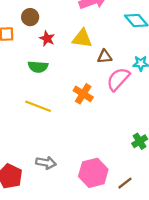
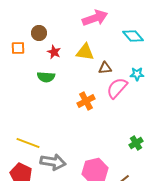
orange cross: (83, 94) -> (86, 101), turned 30
yellow line: (38, 106) -> (28, 143), moved
gray arrow: (46, 163) -> (53, 162), size x1.4

